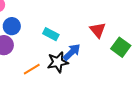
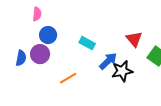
black star: (58, 62) -> (122, 71), moved

